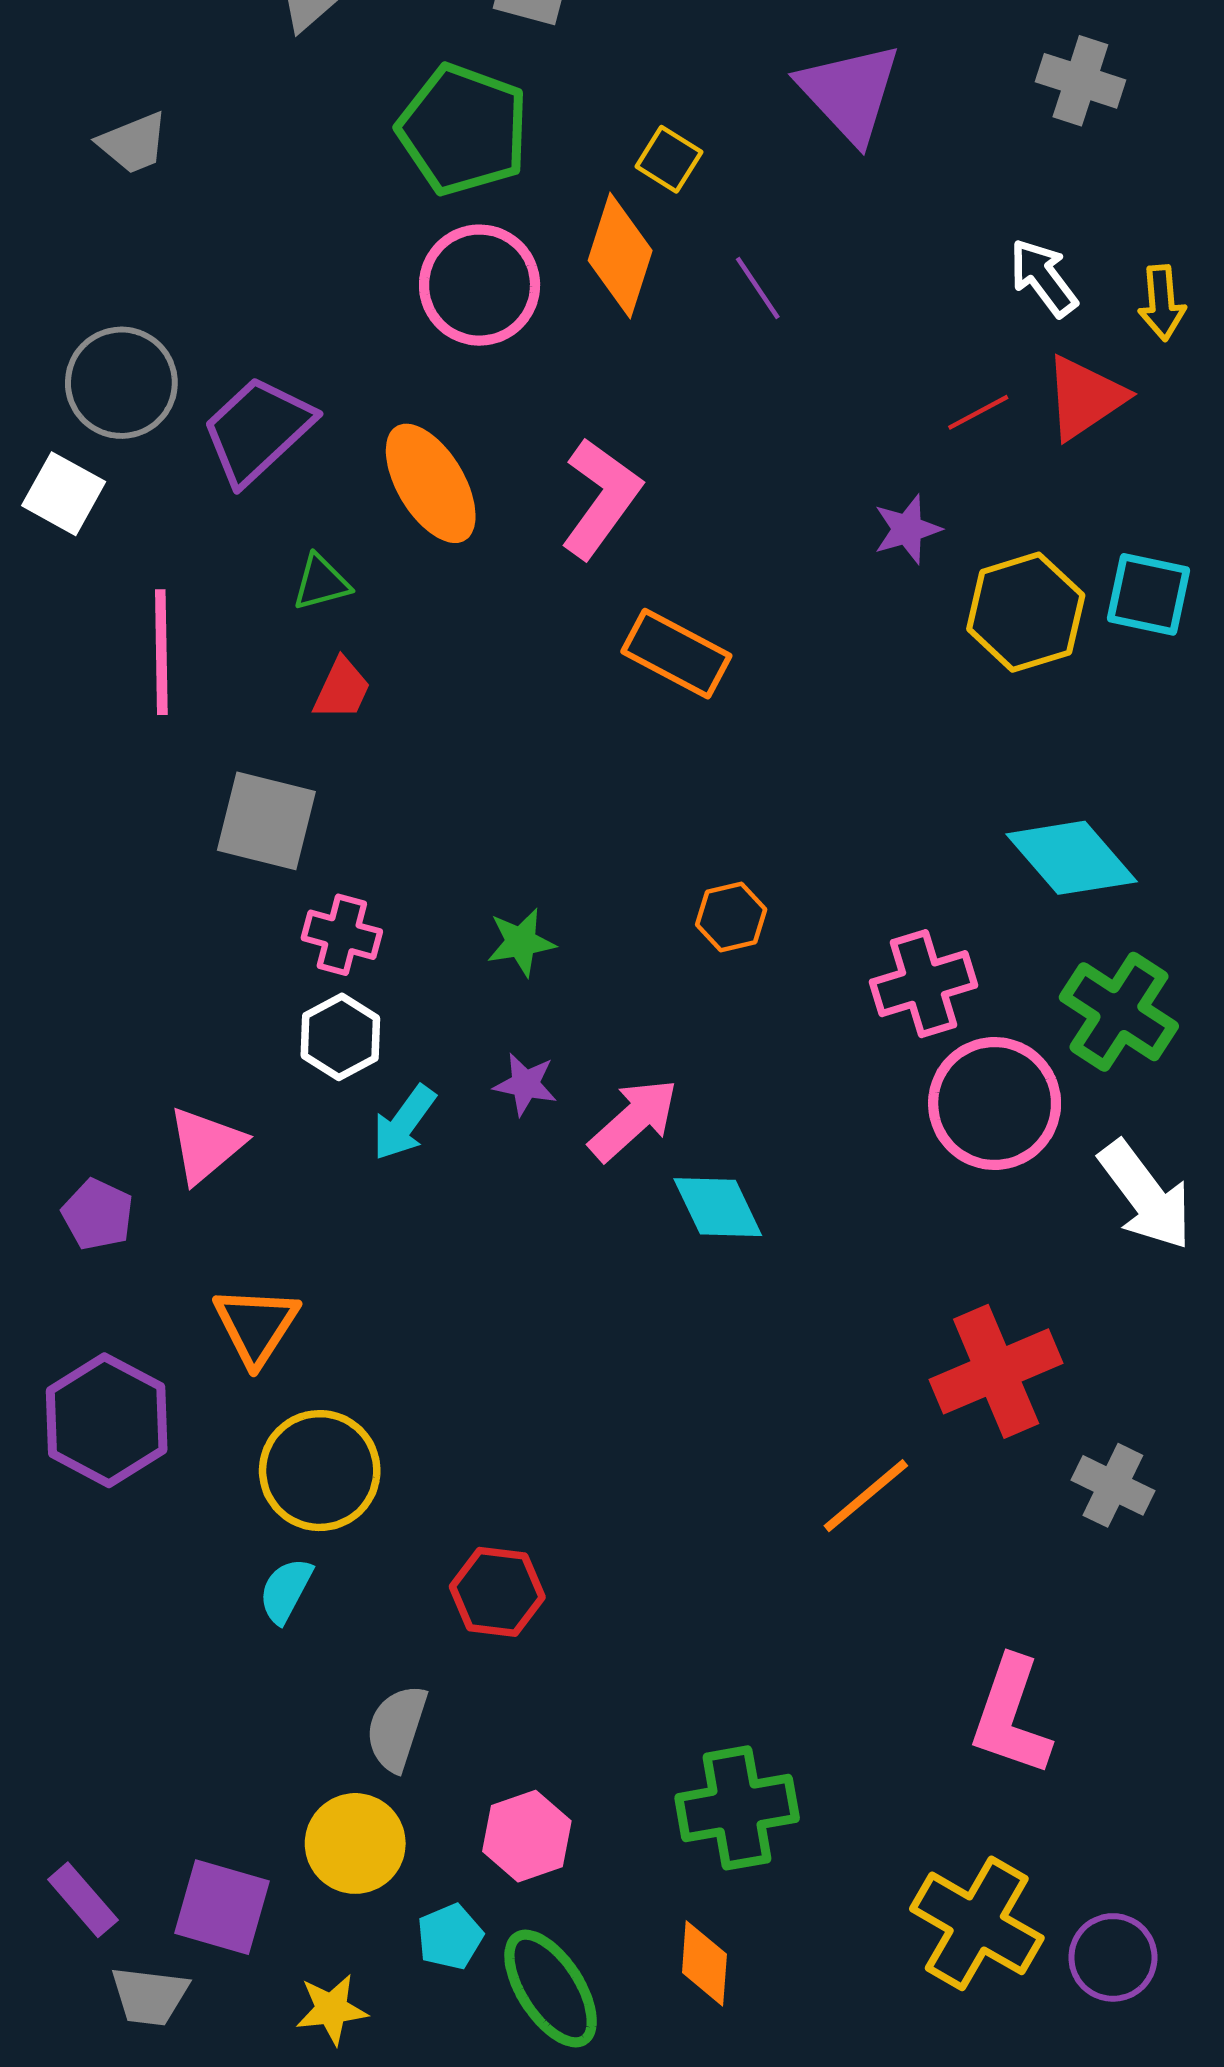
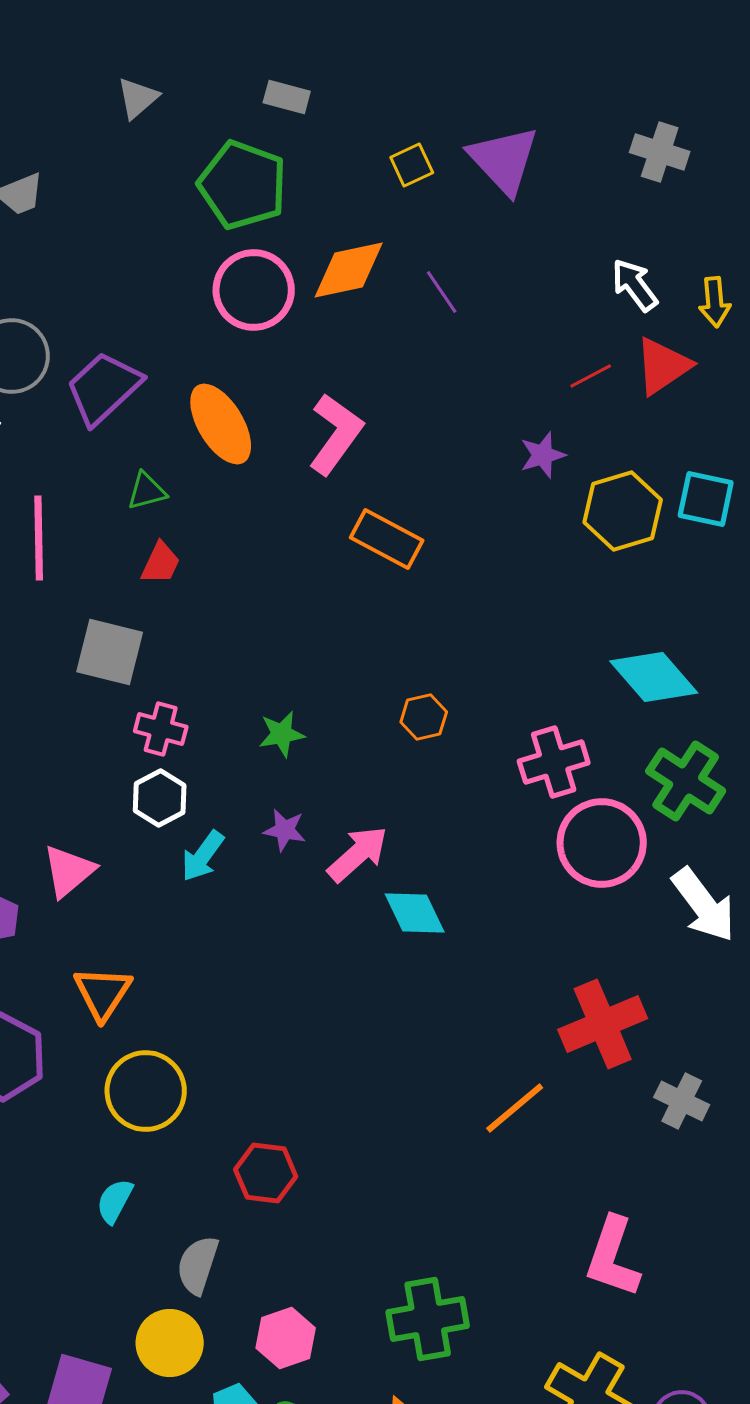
yellow square: (669, 159) -> (412, 165), moved, turned 33
orange diamond: (620, 255) -> (349, 270), turned 60
cyan semicircle: (286, 1590) -> (115, 1201), moved

